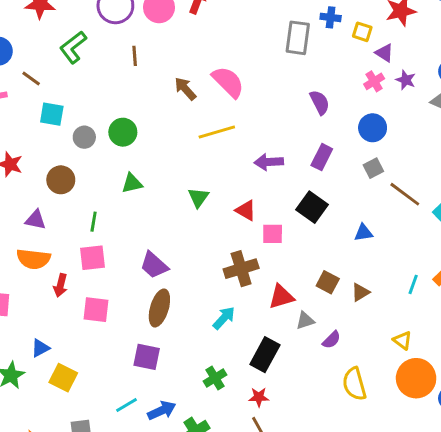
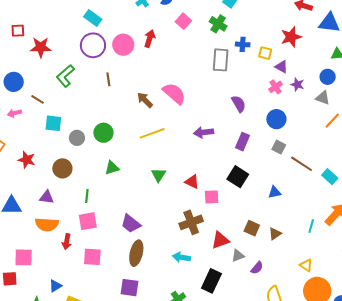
yellow line: (217, 132) -> (152, 133), moved
purple arrow: (269, 162) -> (204, 132), moved
gray square: (373, 168) -> (279, 147), turned -32
cyan arrow: (224, 318) -> (181, 257), turned -120

